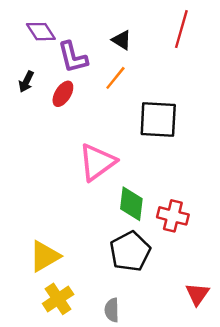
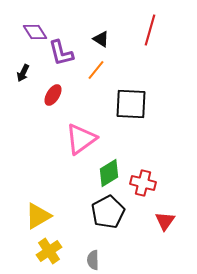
red ellipse: (63, 94) -> (53, 95), moved
green diamond: (131, 204) -> (109, 173), turned 52
red triangle: (197, 294) -> (165, 221), moved

